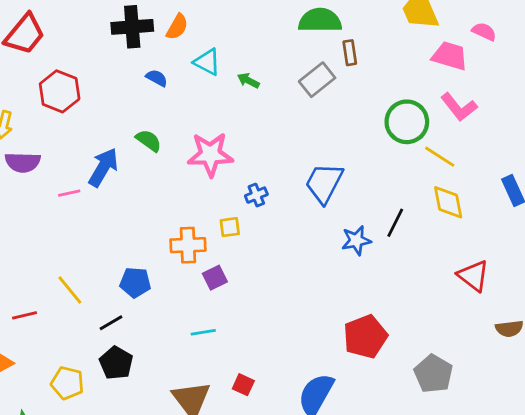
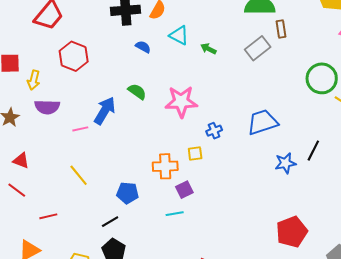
blue trapezoid: (324, 183) -> (262, 122), turned 44
yellow line: (70, 290) -> (79, 175), moved
cyan line: (203, 332) -> (175, 214), moved

